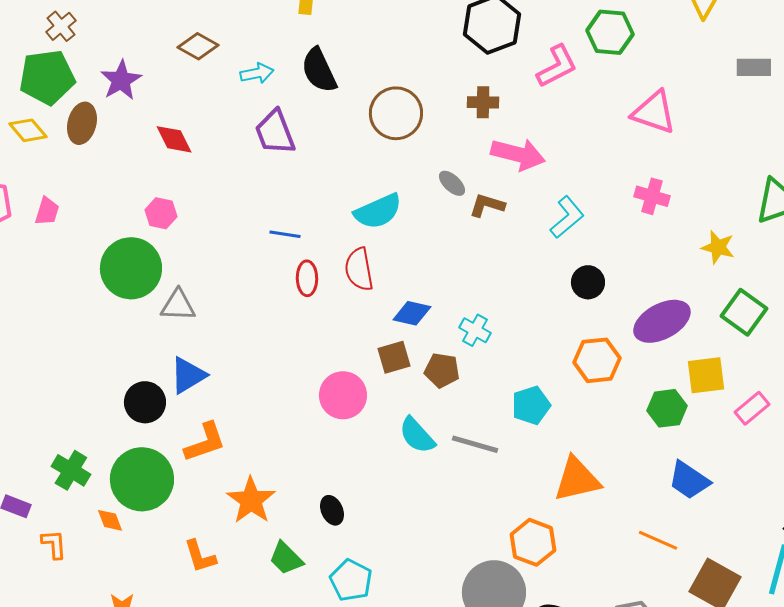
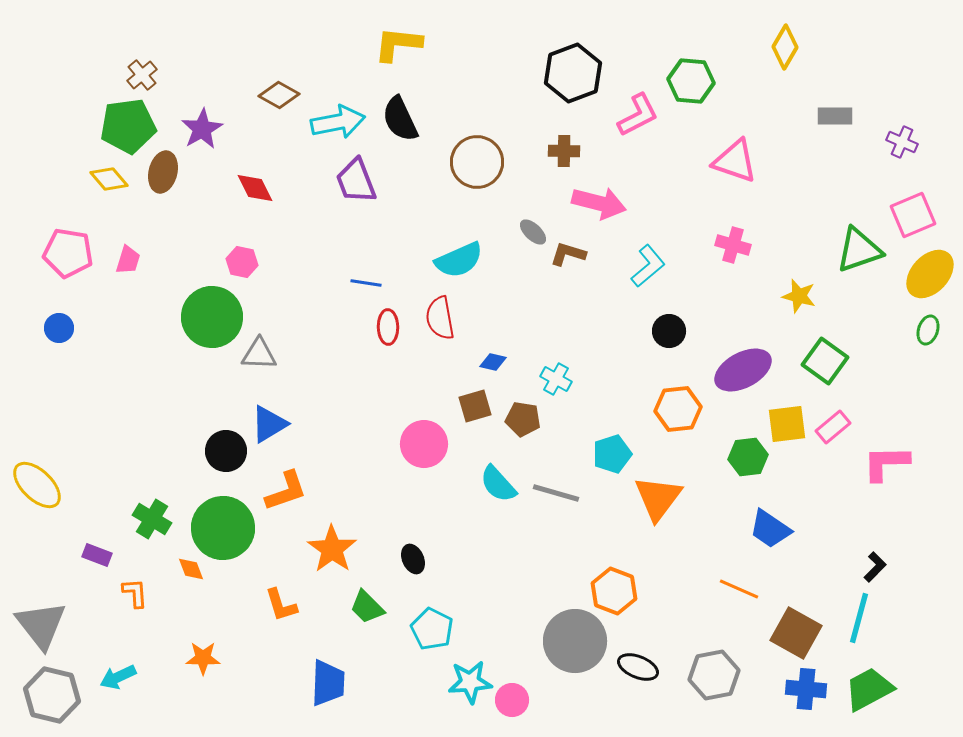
cyan arrow: (257, 73) -> (338, 122), size x1.6
blue diamond: (412, 313) -> (493, 362), size x0.7
pink rectangle: (752, 408) -> (833, 427), moved
orange triangle: (577, 479) -> (658, 498), moved, turned -40

